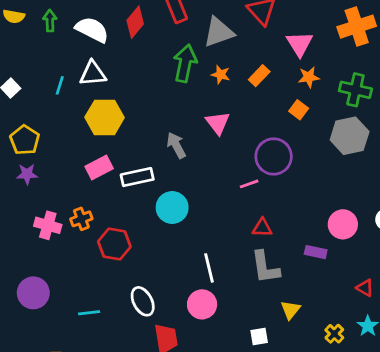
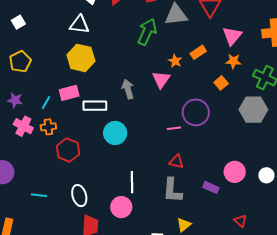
orange star: (221, 74) -> (175, 61), moved
cyan line: (60, 85) -> (46, 102), moved
purple star: (27, 174) -> (15, 100), moved

